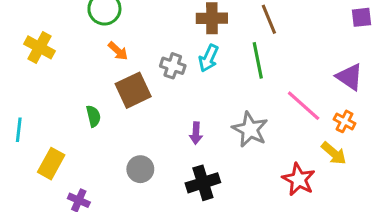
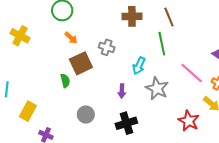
cyan arrow: (209, 58) -> (139, 66), moved
green semicircle: (93, 116) -> (65, 81), moved

